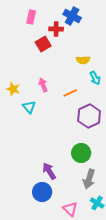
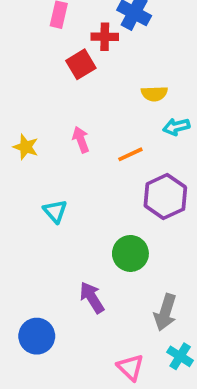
cyan arrow: (95, 78) -> (176, 127), turned 104
cyan triangle: (29, 107) -> (55, 211), moved
green circle: (81, 153) -> (130, 253), moved
blue circle: (42, 192) -> (37, 336), moved

